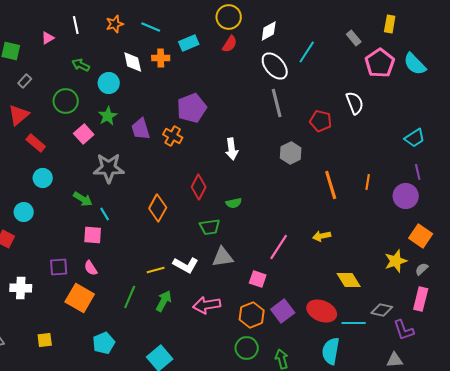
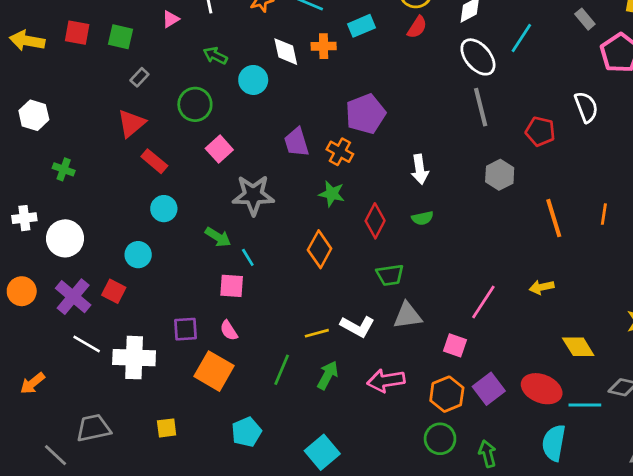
green star: (108, 116) -> (332, 194), moved, turned -30
green semicircle: (234, 203) -> (422, 218), moved
white cross: (21, 288) -> (134, 358), size x1.4

